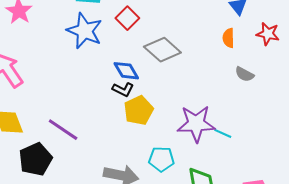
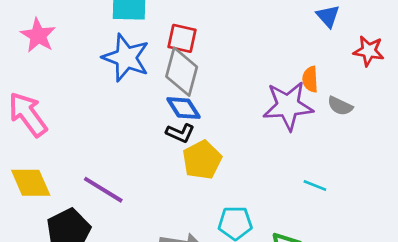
red square: (127, 18) -> (182, 38), turned -30
orange semicircle: (229, 38) -> (310, 79), moved
gray diamond: (162, 50) -> (182, 72), moved, turned 66
purple star: (196, 124) -> (288, 106), moved

